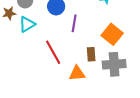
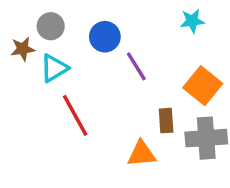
purple line: (74, 23) -> (136, 66), turned -42
red line: (53, 52) -> (75, 115), moved

